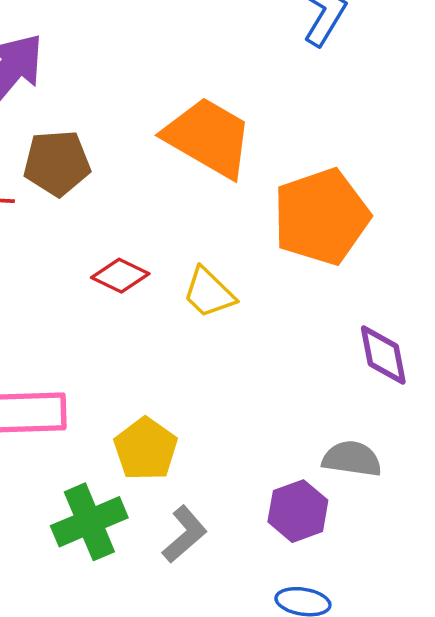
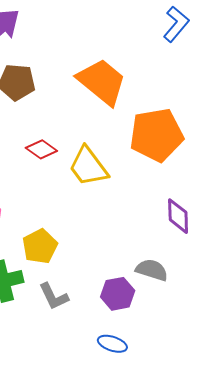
yellow trapezoid: (209, 293) -> (88, 167), size x1.4
gray L-shape: (185, 534) -> (54, 296), turned 96

